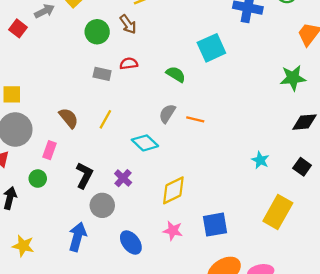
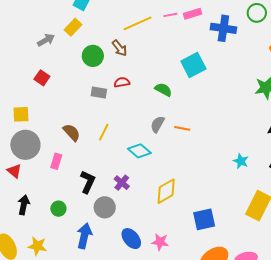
red square: (18, 28) -> (42, 78), moved
green circle: (38, 179) -> (58, 209), moved
pink star: (173, 231) -> (160, 242), moved

